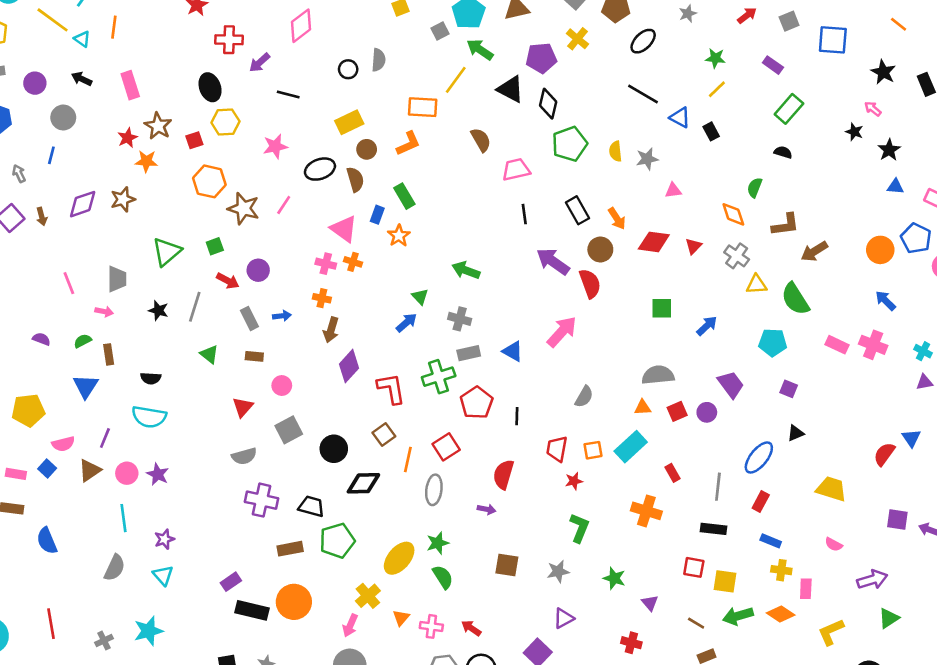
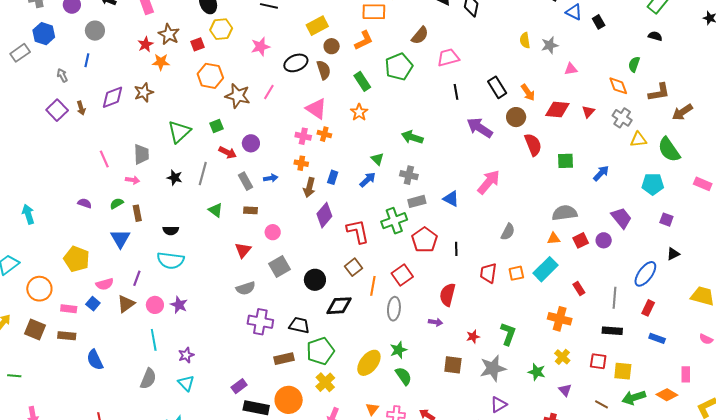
brown semicircle: (481, 140) -> (420, 35), turned 72
green pentagon: (570, 144) -> (399, 67), moved
blue rectangle: (377, 215) -> (333, 177), moved
red semicircle: (590, 284) -> (533, 145), moved
yellow pentagon: (28, 410) -> (77, 259), turned 30
red star: (574, 481) -> (473, 337), moved
yellow cross: (781, 570) -> (562, 357), moved, turned 35
gray star: (558, 571) -> (493, 368), size x1.5
yellow cross: (368, 596) -> (325, 382), moved

